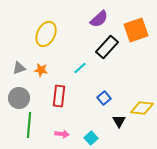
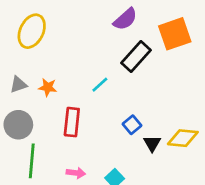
yellow ellipse: (46, 34) -> (32, 31), moved
black triangle: (119, 121) -> (152, 143), moved

